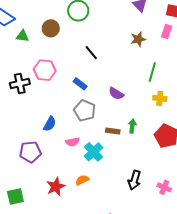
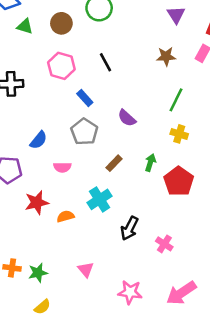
pink hexagon: (45, 70) -> (61, 66), moved
green arrow: (132, 126) -> (150, 163), moved
brown rectangle: (113, 131) -> (114, 163), turned -64
cyan cross: (94, 152) -> (100, 199), moved
red star: (56, 187) -> (37, 203), moved

